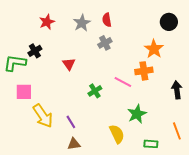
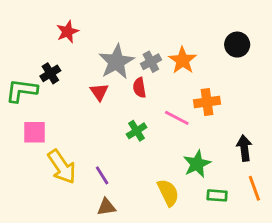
red semicircle: (107, 20) -> (139, 88), moved
black circle: (169, 22) -> (237, 45), moved
gray star: (82, 23) -> (116, 62), moved, size x1.4
orange star: (154, 49) -> (183, 60), moved
black arrow: (177, 90) -> (244, 148), moved
green rectangle: (151, 144) -> (217, 195), moved

